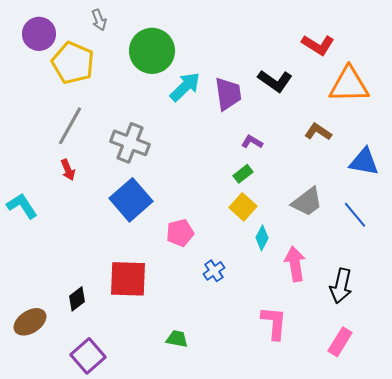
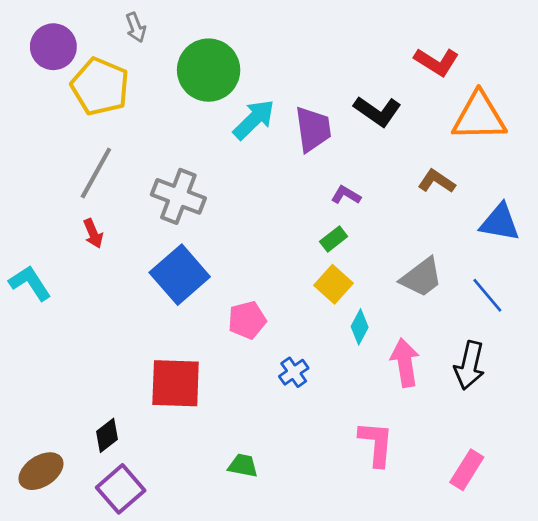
black arrow: (341, 286) -> (470, 365), moved
black diamond: (77, 299) -> (107, 435), moved
brown ellipse: (30, 322) -> (41, 471), moved

